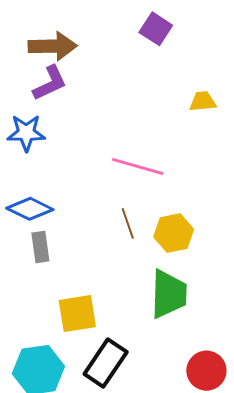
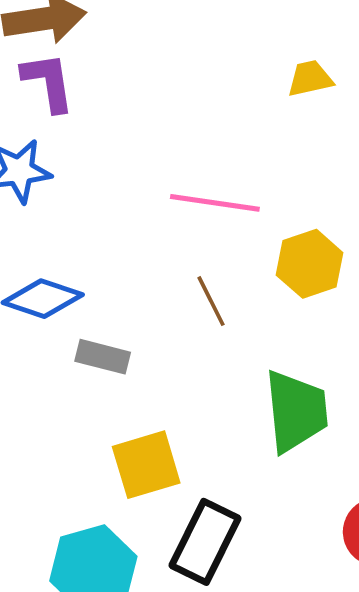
purple L-shape: (50, 83) -> (48, 82), turned -66
yellow hexagon: (174, 233) -> (310, 264), moved
gray rectangle: (40, 247) -> (103, 357), moved, turned -60

